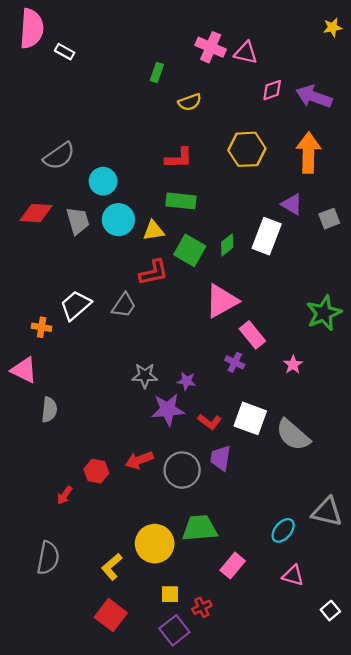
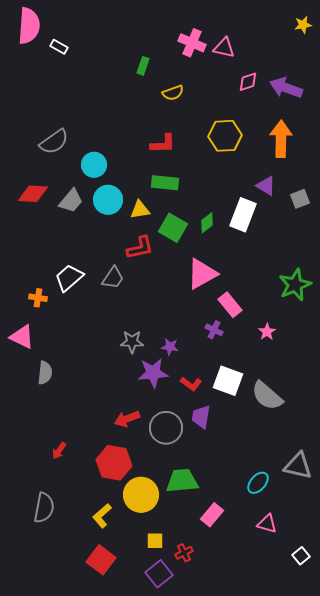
gray trapezoid: (78, 221) -> (71, 201), turned 56
red hexagon: (96, 471) -> (114, 463), moved, size x1.6

